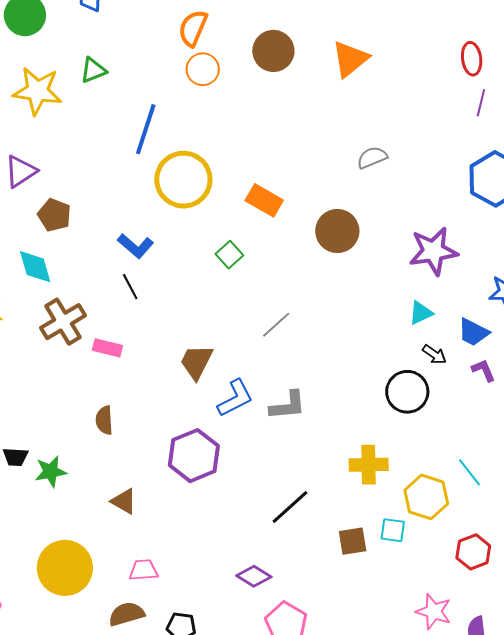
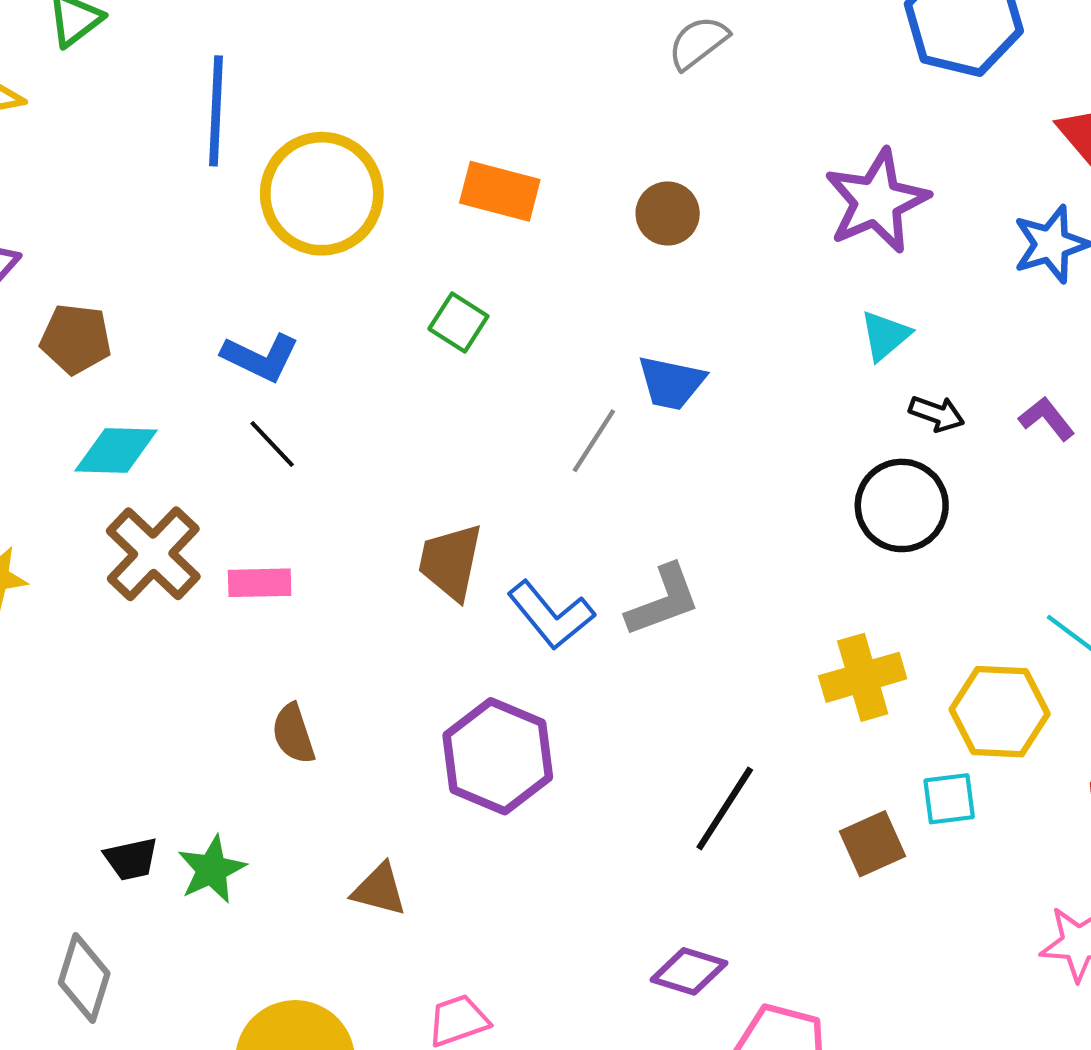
brown circle: (337, 231) -> (668, 214), size x0.7
cyan diamond: (35, 267) -> (116, 450), moved, turned -57
blue trapezoid: (473, 332) -> (671, 383), moved
blue L-shape: (235, 398) -> (551, 615), turned 93

